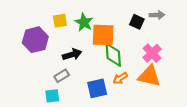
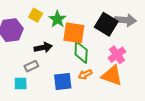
gray arrow: (157, 15) -> (125, 20), size x1.5
yellow square: (60, 21) -> (36, 15), turned 32
black square: (137, 22) -> (106, 24), size x1.6

